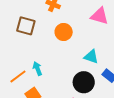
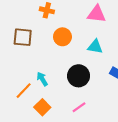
cyan triangle: (91, 57) -> (95, 47), moved
black circle: (84, 82) -> (79, 76), moved

